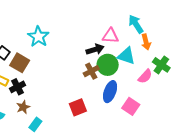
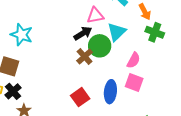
orange arrow: (146, 42) -> (145, 12), moved
cyan triangle: (126, 56) -> (117, 32), turned -48
pink semicircle: (145, 76) -> (134, 60), moved
blue ellipse: (110, 92) -> (110, 92), moved

